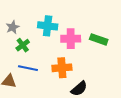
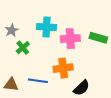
blue line: (28, 68) -> (38, 81), moved

